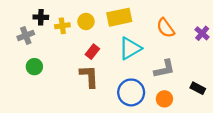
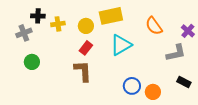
yellow circle: (86, 21) -> (86, 26), moved
gray L-shape: (164, 69) -> (176, 53), moved
blue circle: (131, 92) -> (132, 86), moved, size x0.7

